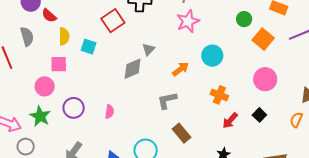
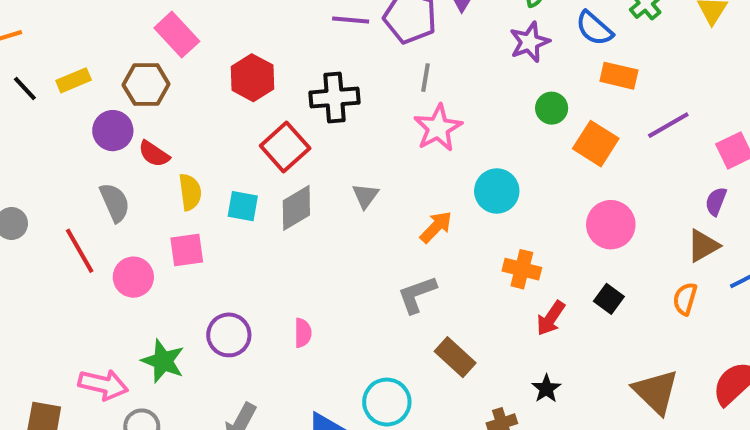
gray diamond: (133, 69) -> (296, 208), moved
pink circle: (45, 86) -> (133, 277), moved

